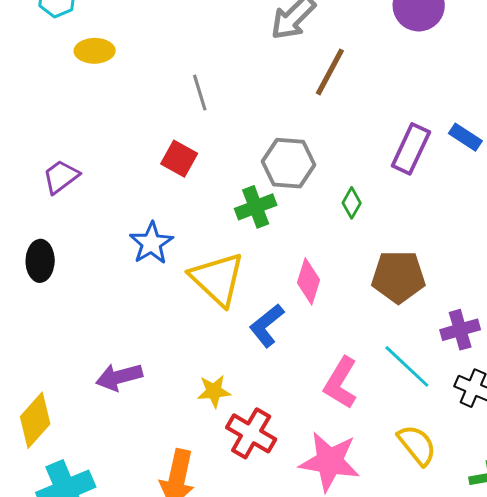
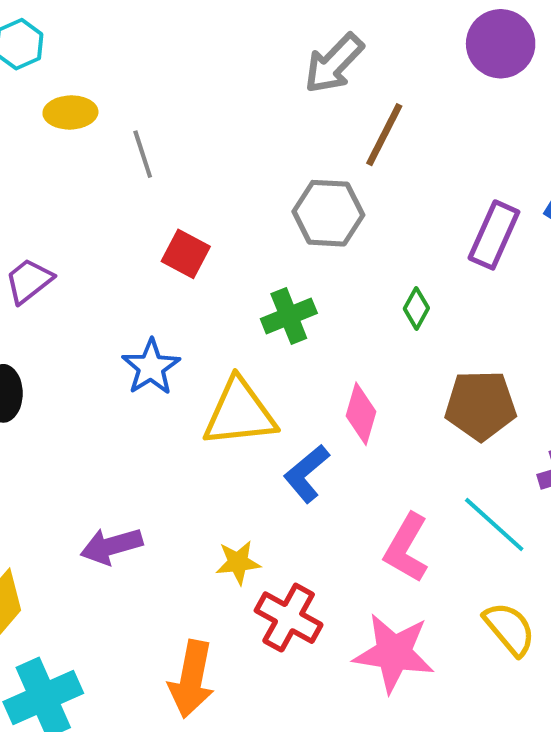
gray line: (200, 93) -> (143, 154), moved
gray hexagon: (288, 163) -> (328, 213), moved
yellow triangle: (217, 279) -> (240, 413), turned -48

